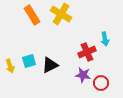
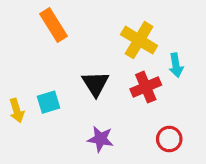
yellow cross: (61, 14) -> (139, 40), moved
black triangle: (50, 65) -> (95, 84), moved, turned -36
purple star: (83, 75) -> (100, 139), moved

